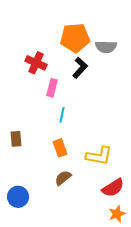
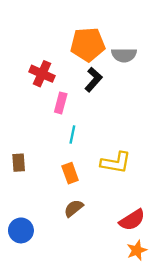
yellow L-shape: (99, 156) -> (116, 163), moved

